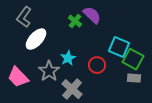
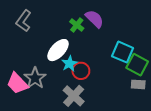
white ellipse: (36, 39) -> (58, 50), moved
red circle: (97, 65) -> (81, 71), moved
gray star: (49, 71) -> (35, 78), moved

